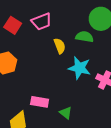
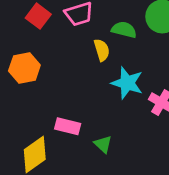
green semicircle: (84, 37) -> (124, 30), moved

